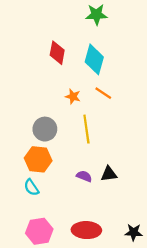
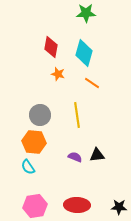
orange star: (73, 97) -> (58, 74), moved

